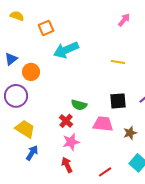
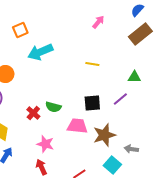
red cross: (66, 121) -> (33, 113), moved
brown star: (130, 133) -> (104, 135), size x1.6
pink star: (71, 142) -> (45, 144), turned 30

